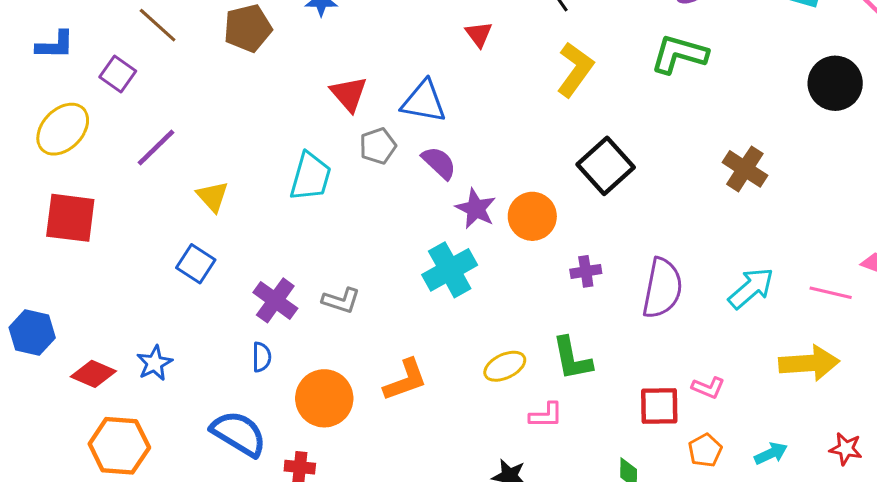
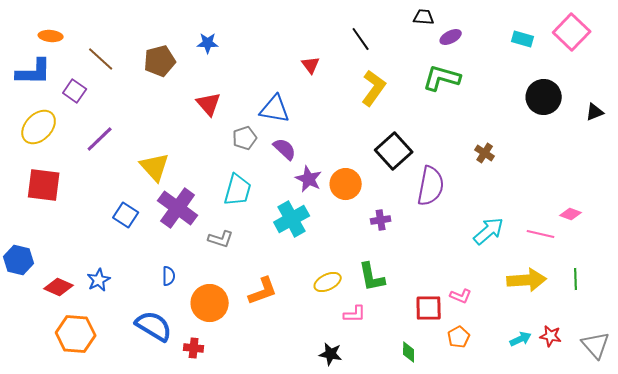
blue L-shape: (55, 45) -> (34, 72), size x1.4
red triangle: (349, 94) -> (209, 104), moved
brown cross: (745, 169) -> (485, 153), size x0.7
cyan trapezoid: (311, 177) -> (238, 190), moved
yellow triangle: (213, 196) -> (155, 167), moved, size x1.4
purple semicircle: (662, 288) -> (431, 186), moved
purple cross: (275, 300) -> (178, 208), moved, size x1.4
cyan arrow: (771, 453) -> (521, 339), moved

